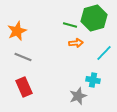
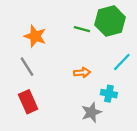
orange star: (17, 31) -> (35, 36), moved, turned -30
orange arrow: (76, 43) -> (82, 73), moved
gray line: (23, 57) -> (27, 67), turned 36

